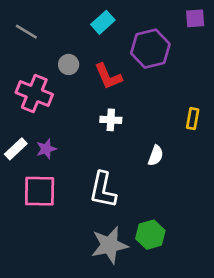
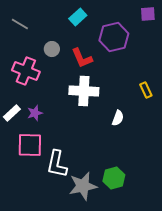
yellow rectangle: (193, 119) -> (146, 90), turned -35
white cross: (111, 120) -> (84, 91), size x1.8
white L-shape: (103, 190) -> (57, 164), moved

